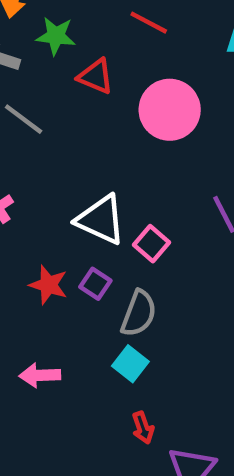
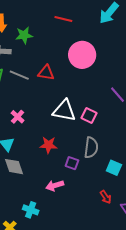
red triangle: (96, 76) -> (46, 73), moved
purple square: (95, 284) -> (72, 163), moved
cyan square: (130, 364) -> (114, 168), moved

